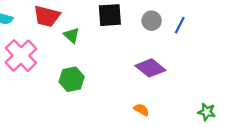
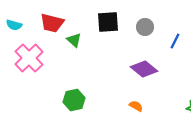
blue line: (180, 25) -> (175, 41), moved
green hexagon: (72, 79) -> (74, 100), moved

